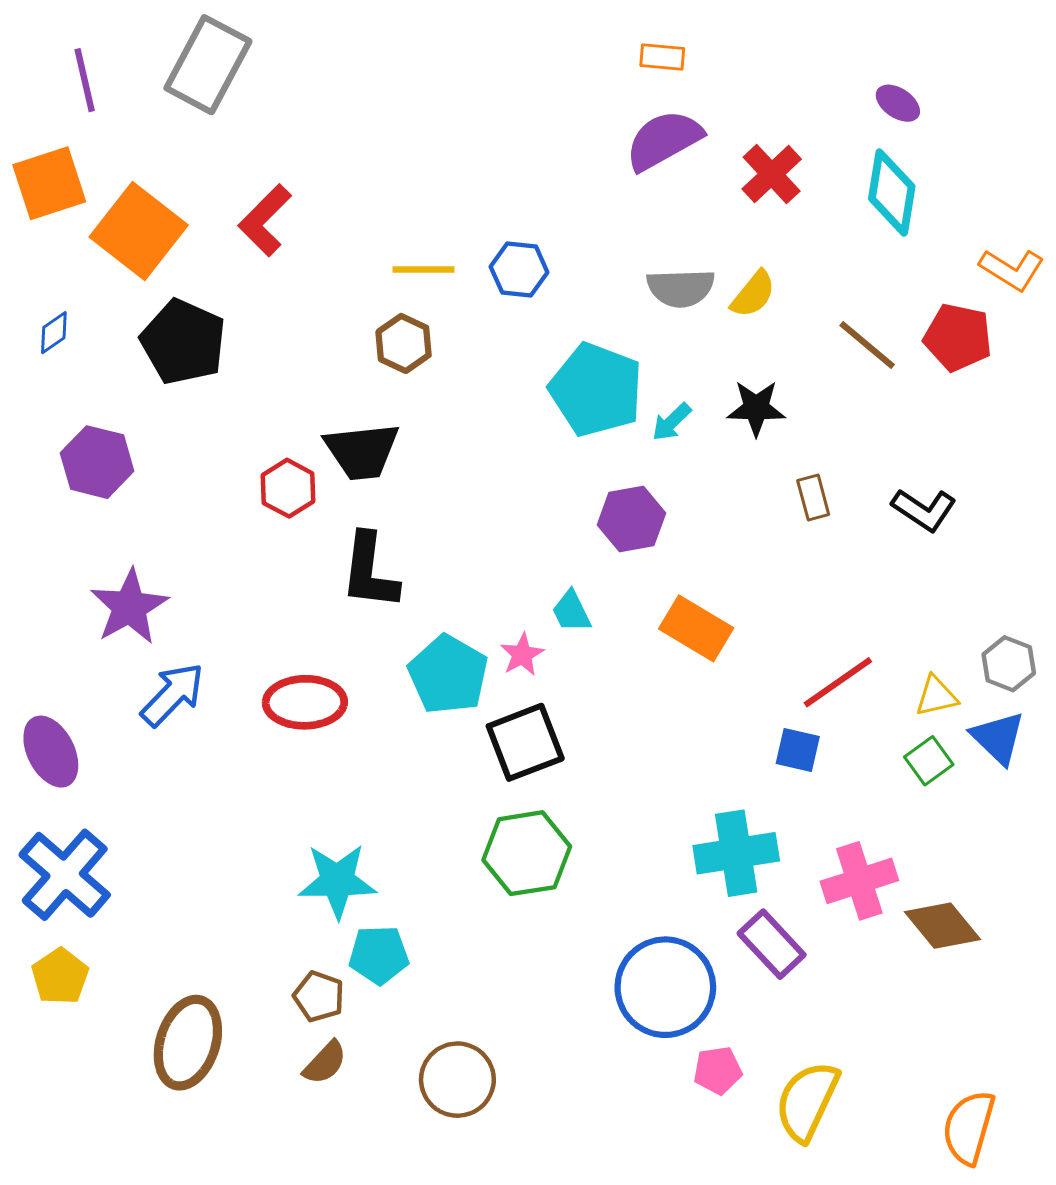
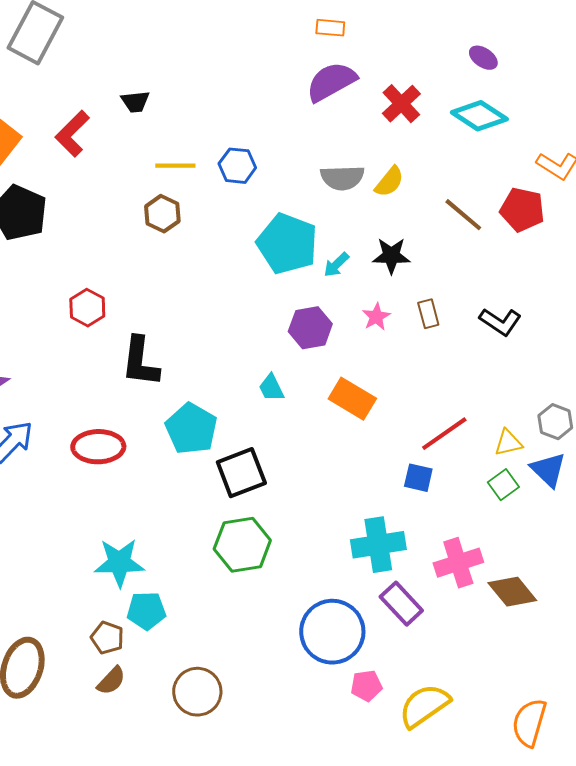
cyan diamond: (892, 193) -> (479, 116), turned -66
black trapezoid: (362, 451) -> (135, 102), moved, size x0.6
pink star: (522, 655) -> (376, 317), moved
yellow semicircle: (807, 1101) -> (424, 706), turned 30

